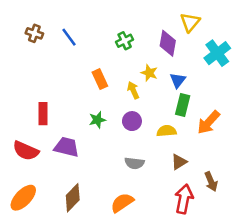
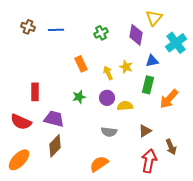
blue line: (69, 37) -> (56, 30), turned -56
yellow star: (149, 73) -> (126, 67), moved
blue triangle: (178, 80) -> (152, 61), moved, turned 40
yellow semicircle: (167, 131) -> (125, 106), moved
brown diamond: (73, 198) -> (55, 146), moved

